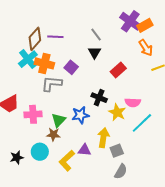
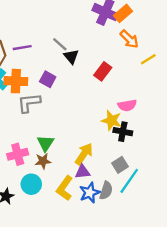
gray line: (96, 35) -> (60, 44), moved
black cross: (99, 98) -> (123, 132), moved
pink cross: (33, 114) -> (18, 154), moved
blue star: (80, 115) -> (90, 193), moved
cyan line: (142, 123) -> (129, 181), moved
yellow arrow: (103, 138) -> (84, 154), moved, turned 36
gray semicircle: (121, 171) -> (106, 191), moved

